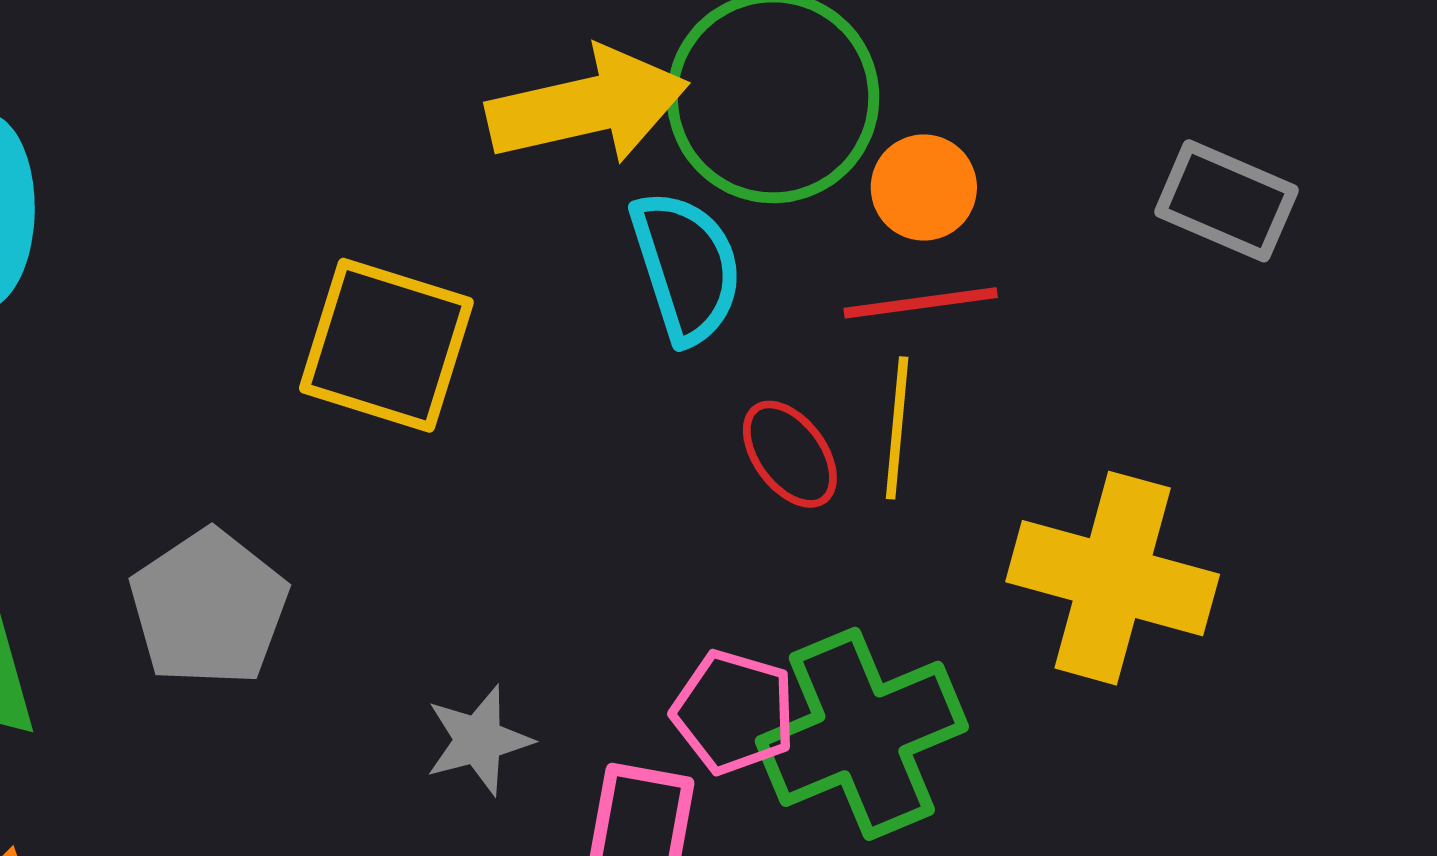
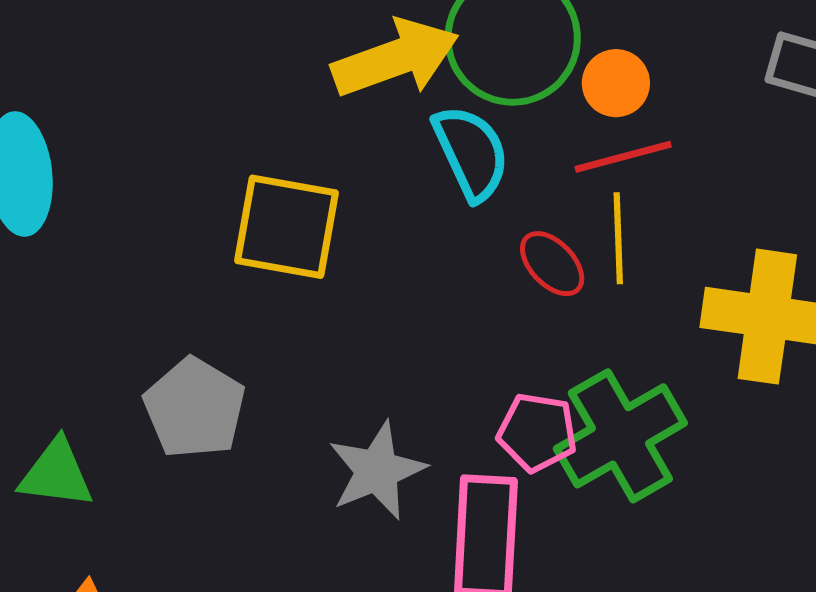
gray star: (478, 740) -> (377, 471), size x1.4

